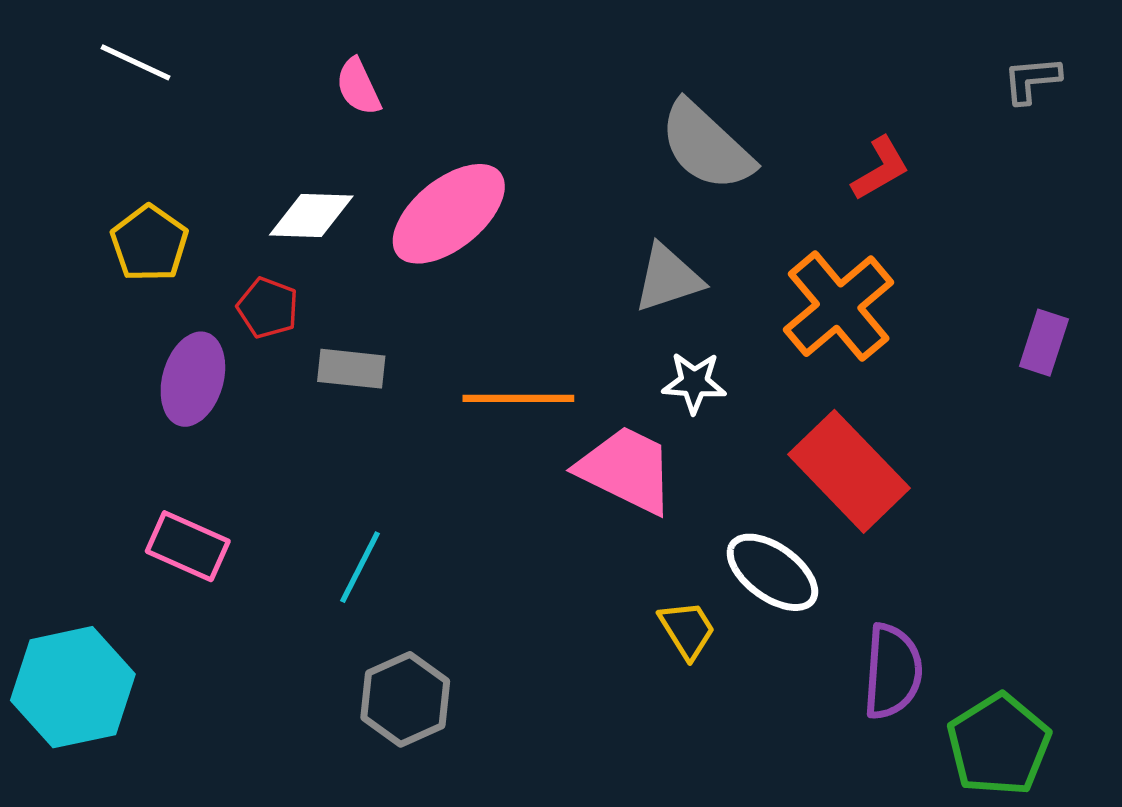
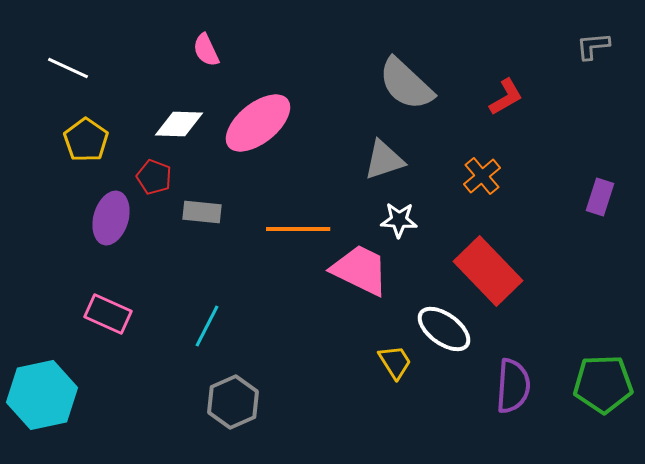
white line: (135, 62) -> (68, 68), moved
orange cross: (839, 306) -> (482, 176), size x0.6
green pentagon: (999, 745) -> (603, 384), moved, turned 30

